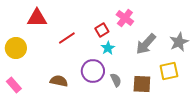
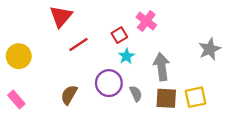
red triangle: (37, 18) -> (61, 16), moved, turned -50
gray arrow: (146, 44) -> (162, 67), moved, turned 130
yellow square: (169, 71) -> (196, 97), moved
brown semicircle: (59, 81) -> (69, 95), turned -72

